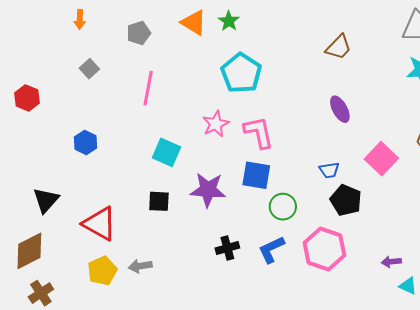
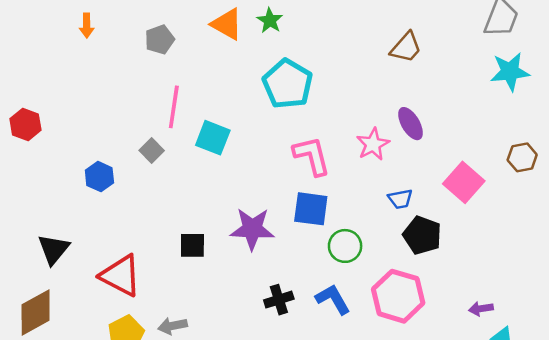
gray square: (89, 69) -> (152, 150), moved
pink star: (216, 124) -> (373, 144), moved
cyan square: (166, 152) -> (213, 138), moved
blue L-shape: (271, 249) -> (333, 299), turned 88

